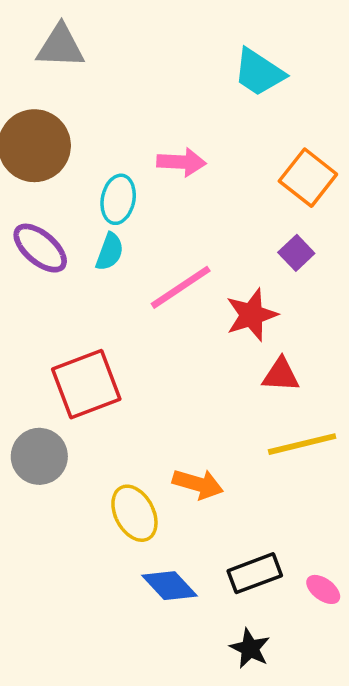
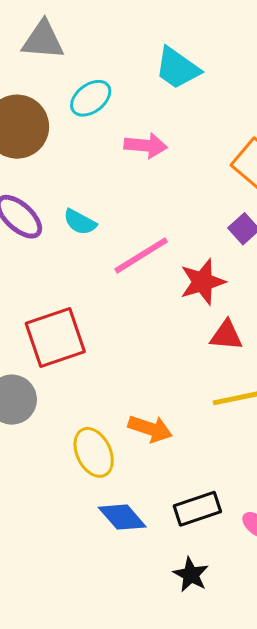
cyan trapezoid: (259, 72) -> (177, 68), moved
cyan ellipse: (118, 199) -> (91, 98), moved, turned 39
cyan semicircle: (110, 252) -> (80, 222), turned 96

